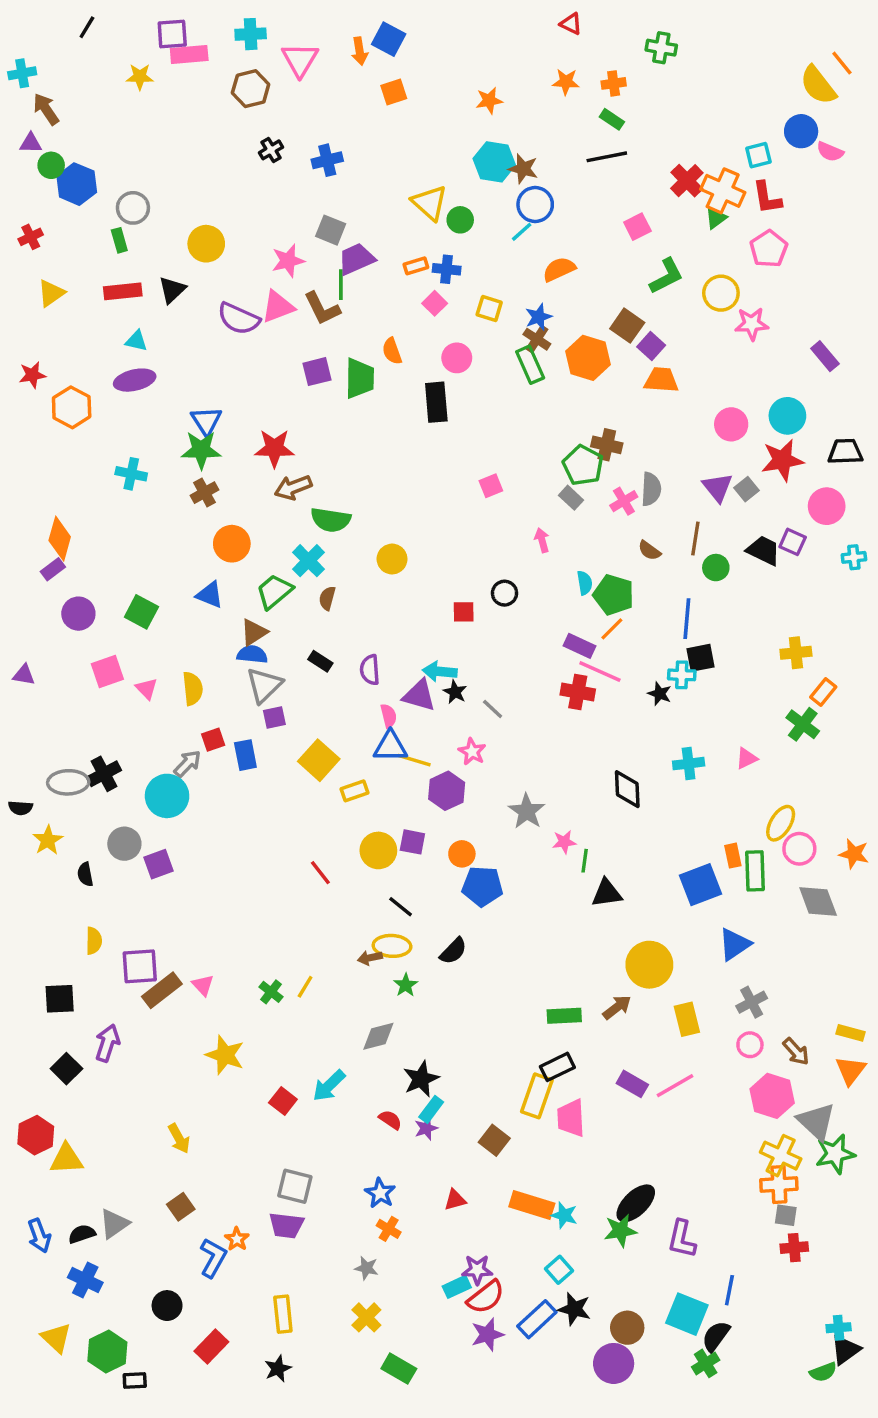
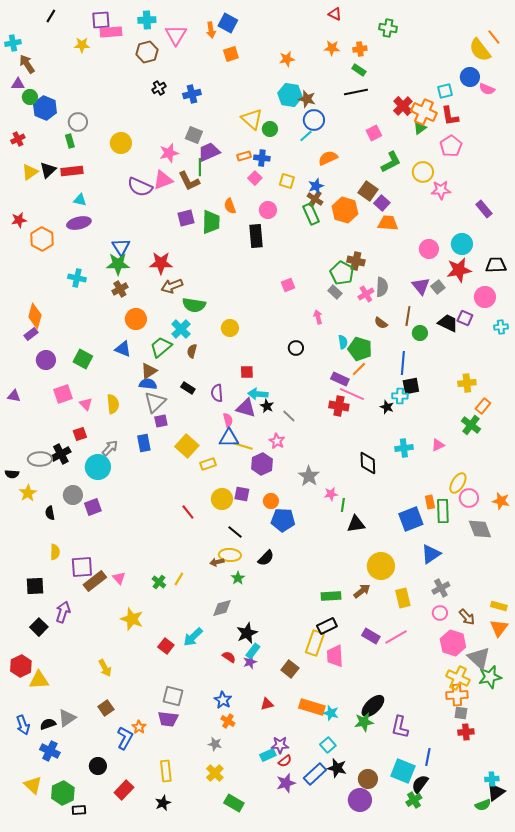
black triangle: (172, 290) -> (48, 170), moved
red square: (464, 612) -> (247, 372), moved
red square: (213, 740) -> (80, 434), moved
red semicircle: (486, 1297) -> (285, 761), size x0.6

